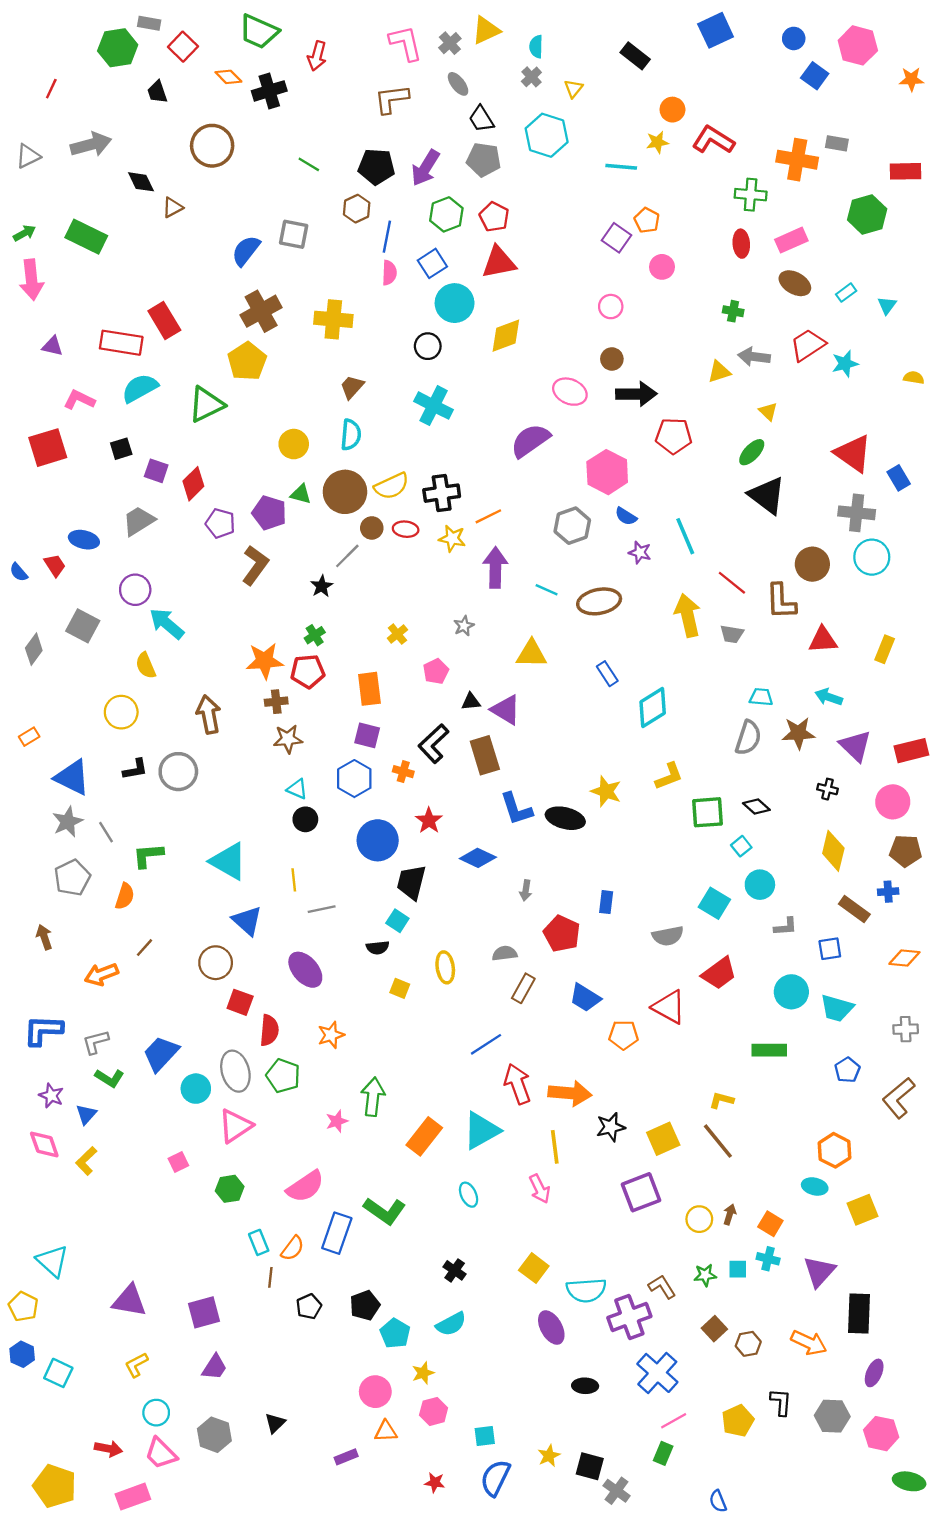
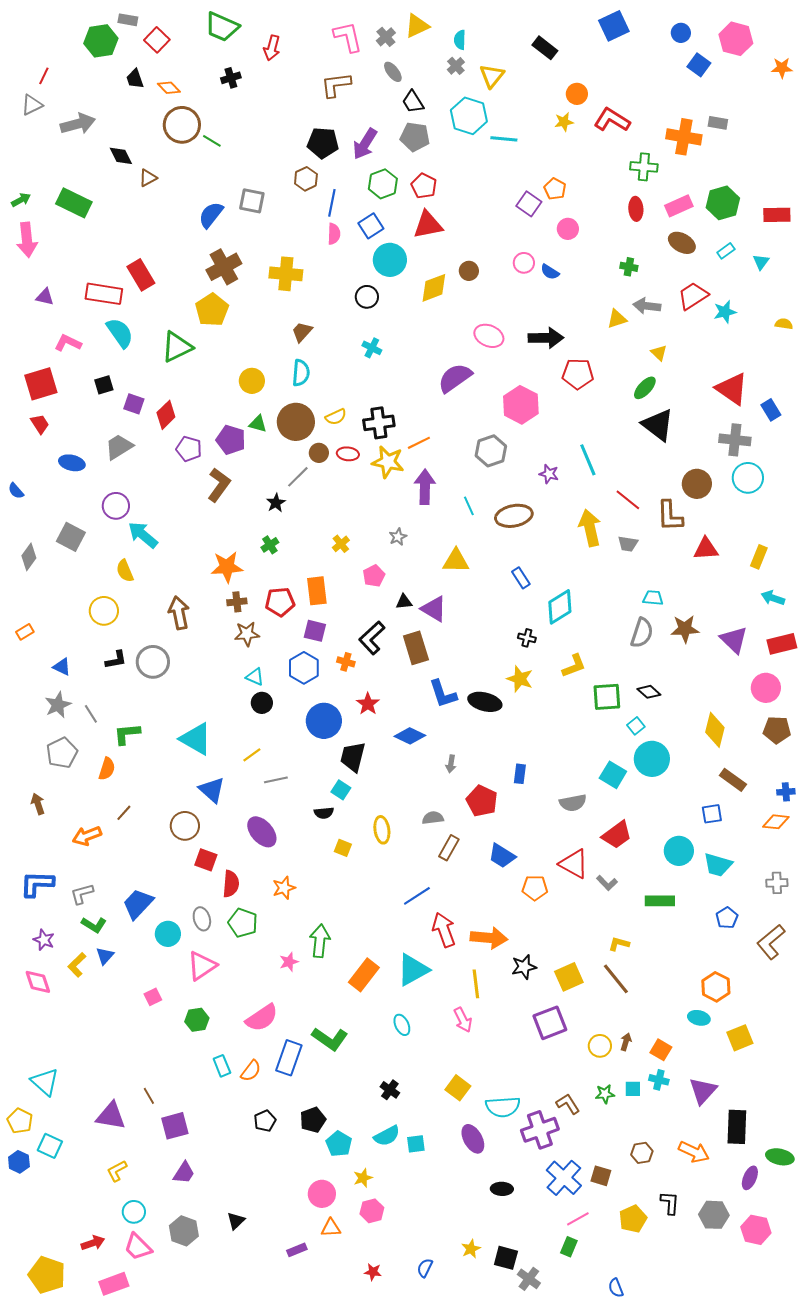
orange diamond: (228, 77) -> (169, 88), moved
yellow triangle: (573, 89) -> (492, 76), size x1.5
black cross: (269, 91) -> (231, 78), size x0.7
gray triangle: (28, 156) -> (32, 105), moved
green line: (309, 164) -> (212, 141), moved
cyan line: (621, 167) -> (504, 139), moved
red rectangle: (906, 171) -> (777, 215), moved
green hexagon: (867, 214) -> (723, 203), moved
brown circle: (612, 359) -> (469, 271), moved
cyan semicircle: (140, 388) -> (120, 333), turned 84
cyan cross: (434, 406) -> (372, 348), size x0.6
yellow semicircle: (392, 486) -> (336, 417), size x0.7
blue semicircle: (626, 516) -> (550, 272), moved
yellow star: (452, 538) -> (388, 462), size x1.4
red trapezoid: (55, 565) -> (40, 424), moved
cyan line: (547, 590) -> (469, 506), turned 42
red pentagon: (308, 671) -> (280, 602), moved
cyan arrow: (829, 697) -> (773, 598), moved
blue triangle: (72, 777) -> (62, 667), size x0.6
black cross: (827, 789) -> (527, 638), moved
yellow line: (294, 880) -> (252, 755), turned 60
cyan circle: (760, 885) -> (652, 759), size x1.4
blue cross: (888, 892) -> (786, 792), moved
gray L-shape: (786, 927) -> (607, 883), moved, turned 50
gray ellipse: (235, 1071) -> (202, 919), size x0.7
blue triangle: (86, 1114) -> (105, 956), moved
yellow L-shape: (86, 1161) -> (77, 965), moved
brown line: (270, 1277) -> (149, 1096), moved, turned -36
brown square: (714, 1329) -> (601, 1176), moved, turned -30
cyan square: (58, 1373) -> (50, 1146), moved
cyan square: (485, 1436) -> (416, 1144), moved
red arrow: (108, 1449) -> (93, 1243), turned -30
blue semicircle: (495, 1478) -> (425, 1268), size x0.6
green ellipse: (909, 1481) -> (780, 1157), moved

